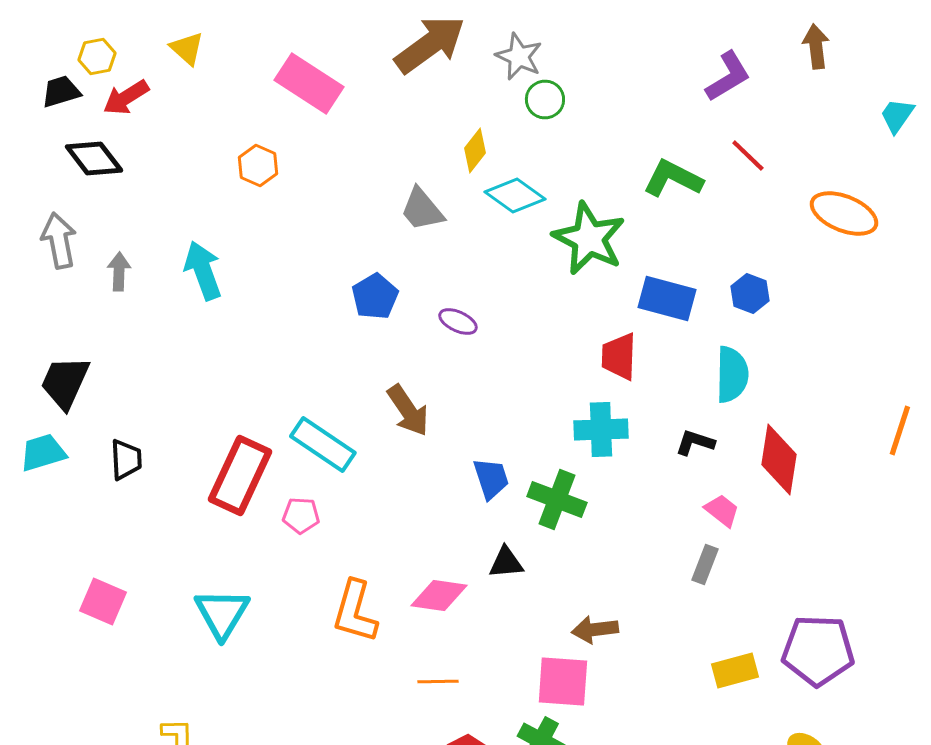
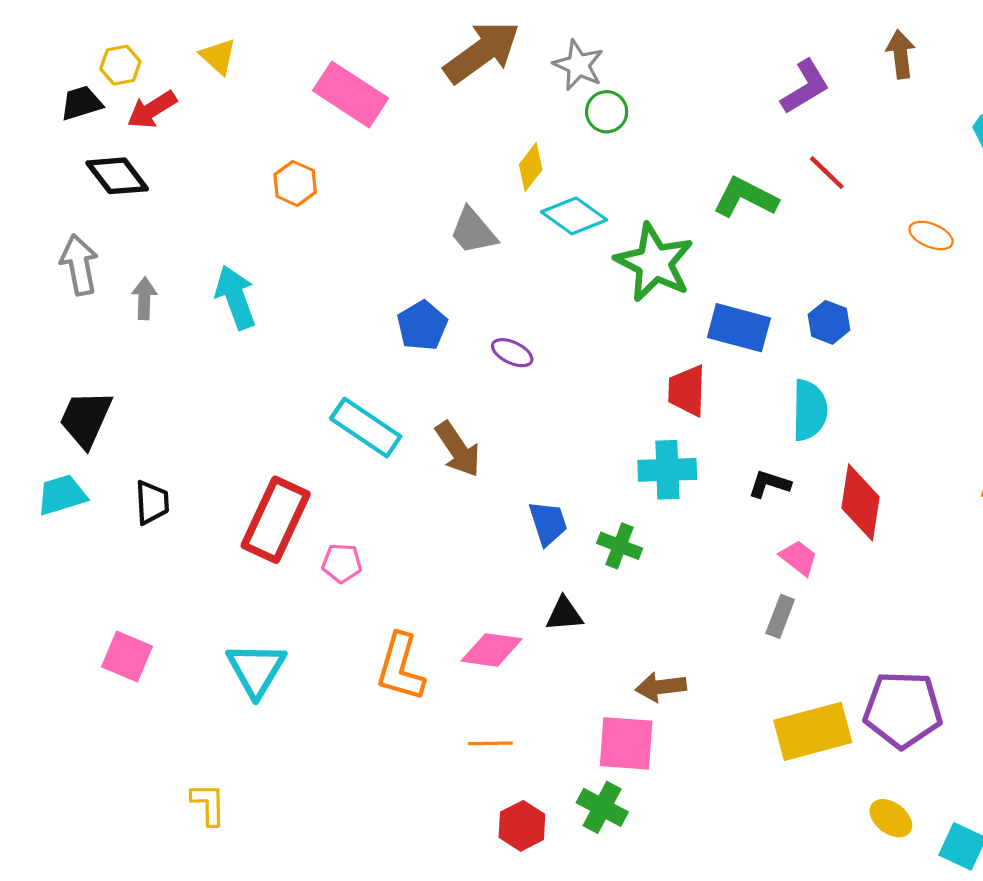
orange ellipse: (844, 214) -> (931, 235), size x0.6
cyan rectangle: (323, 444) -> (366, 428), moved
green cross: (557, 500) -> (620, 546), size x0.7
yellow rectangle: (735, 670) -> (813, 731), size x1.5

